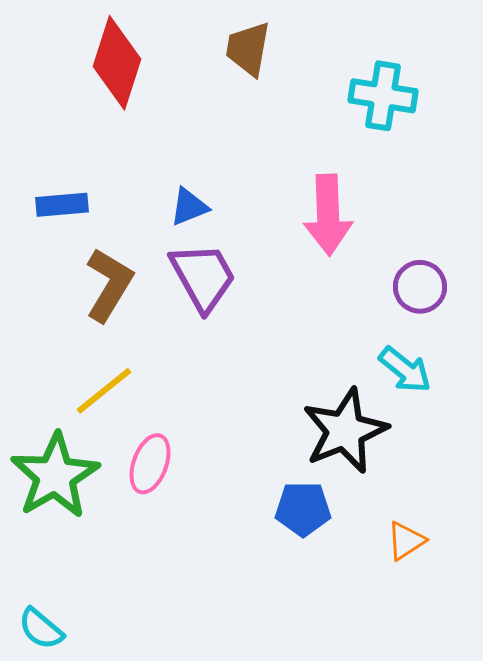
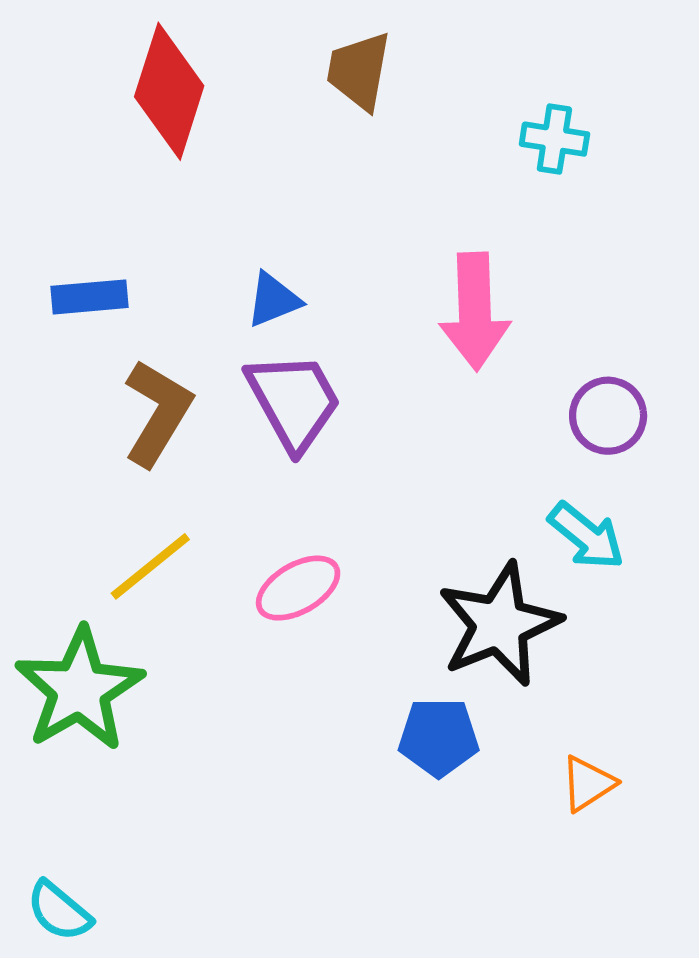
cyan cross: (383, 96) -> (554, 139), size x0.7
pink ellipse: (150, 464) -> (298, 588), moved, turned 40

